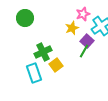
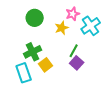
green circle: (25, 18) -> (35, 18), moved
purple square: (87, 41) -> (77, 63), moved

